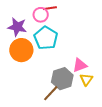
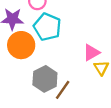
gray hexagon: (62, 79) -> (45, 79), moved

